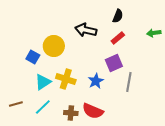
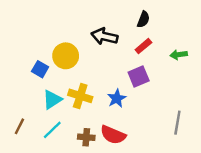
green arrow: (154, 33) -> (179, 55), moved
gray line: (129, 82) -> (177, 123), moved
brown line: (16, 104) -> (19, 126), turned -48

